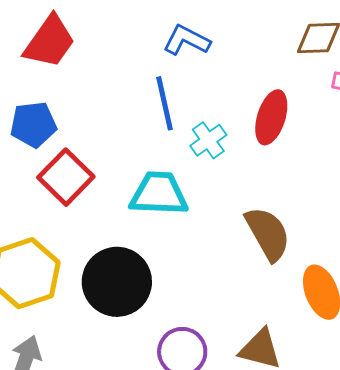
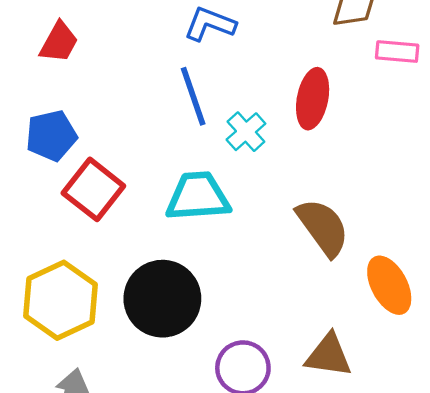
red trapezoid: (49, 42) -> (59, 42), size x0.7

